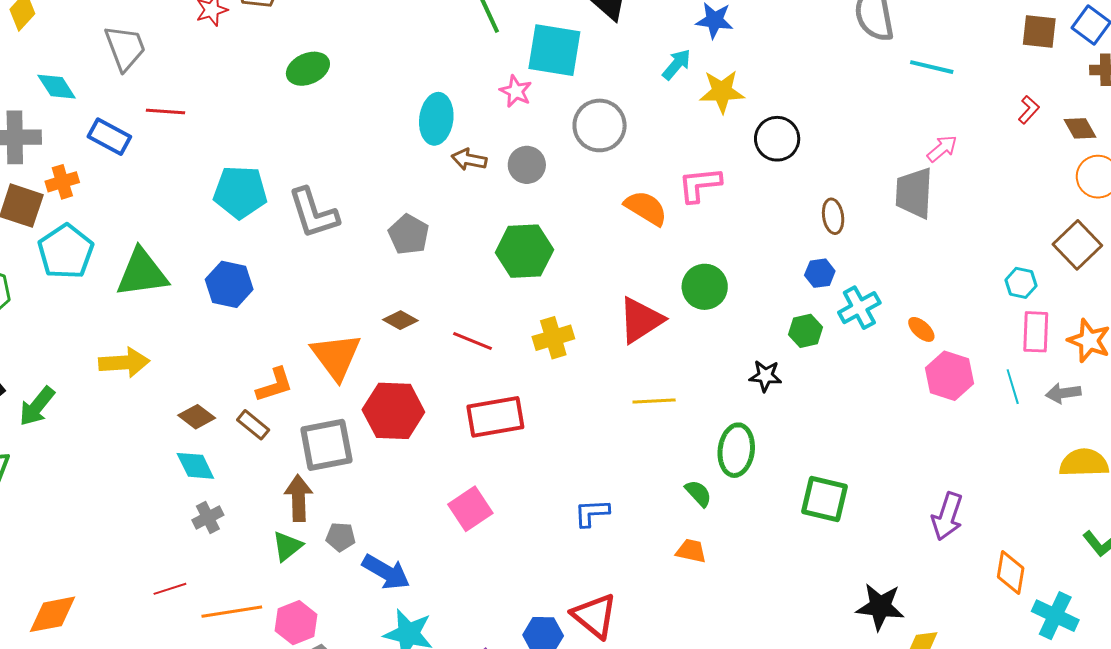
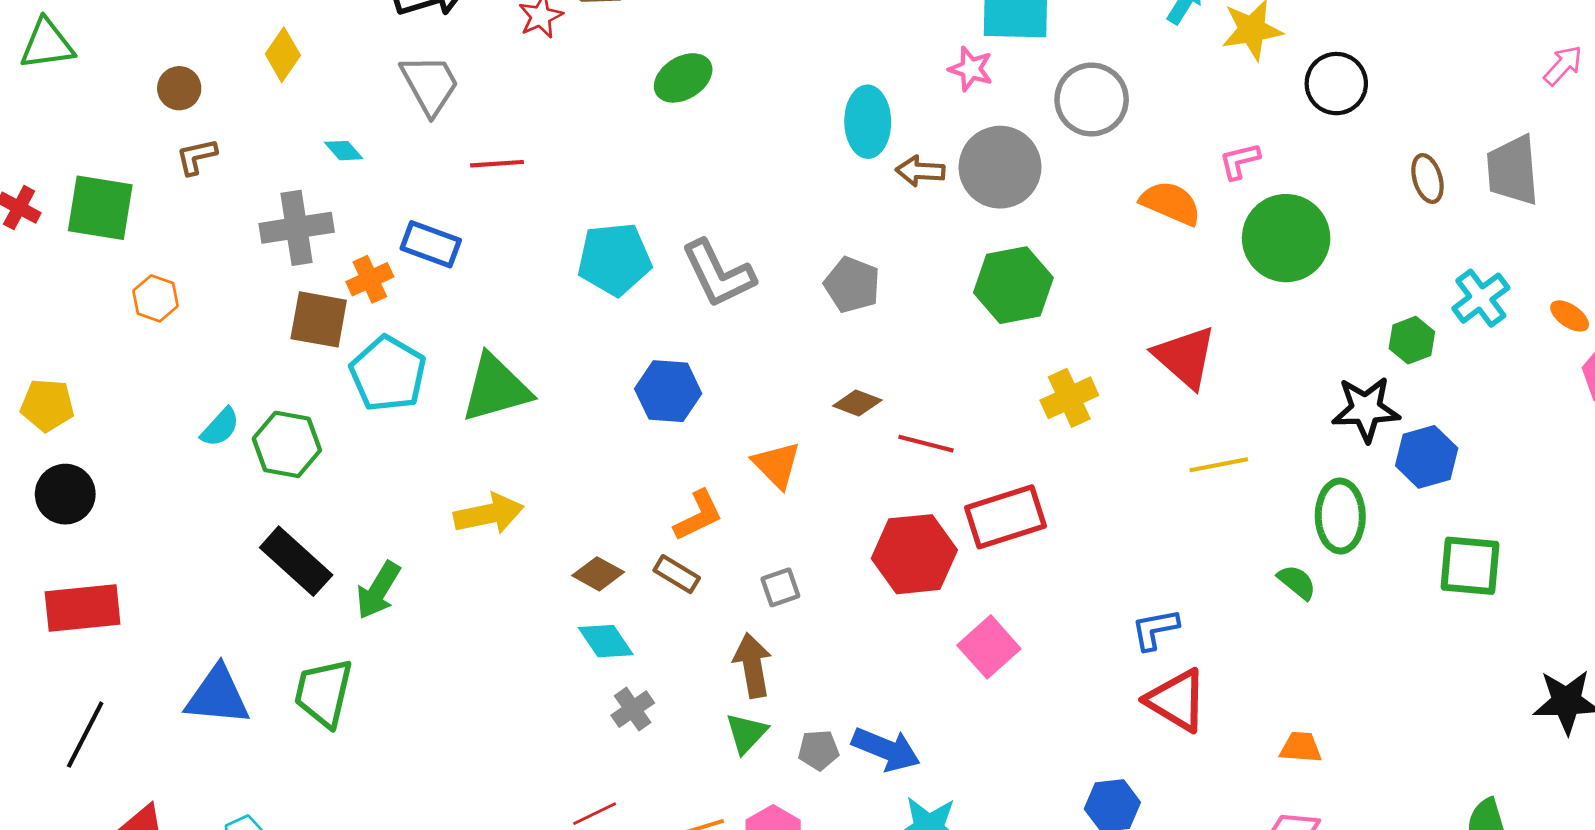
cyan diamond: (57, 87) -> (344, 151), size x0.7
blue rectangle: (109, 137) -> (431, 244), moved
gray circle: (527, 165) -> (1000, 167), size x1.6
pink L-shape: (700, 185) -> (1240, 161), size x0.7
gray trapezoid: (914, 193) -> (1513, 170), moved
blue hexagon: (820, 273) -> (1427, 457), moved, size x1.5
blue hexagon: (229, 284) -> (668, 391), moved
green circle: (705, 287) -> (1286, 238), moved, size x1.4
red triangle: (641, 320) -> (1185, 357), turned -38
red line: (472, 341) -> (926, 444), moved
orange triangle: (336, 356) -> (777, 465), size x0.7
black star: (765, 376) -> (1366, 409), size x1.5
red hexagon: (393, 411) -> (914, 554), moved
gray square: (326, 445) -> (780, 587), size x0.5
gray pentagon: (341, 537) -> (819, 750), moved
orange trapezoid: (691, 551) -> (1301, 747), moved
red triangle: (595, 616) -> (1177, 700), moved

